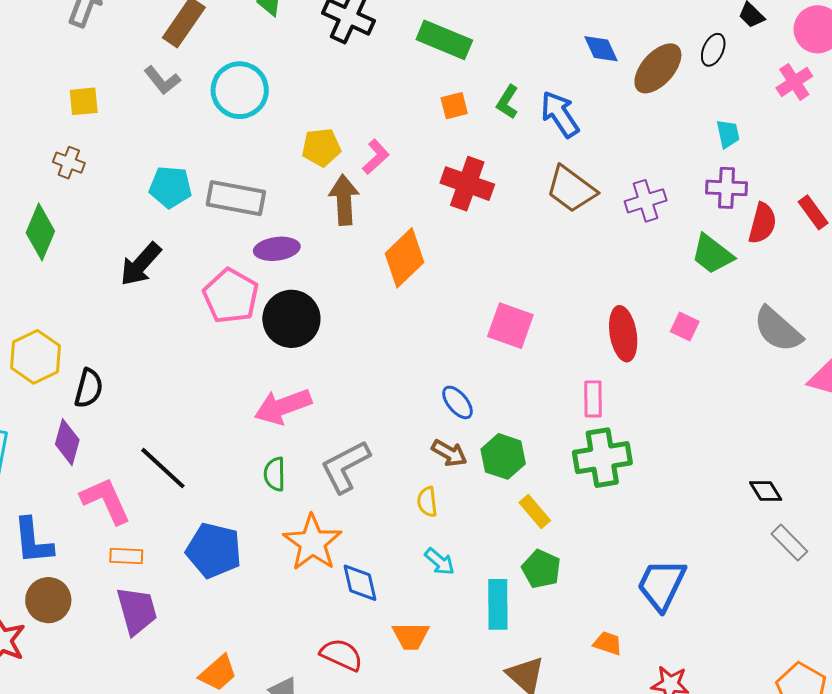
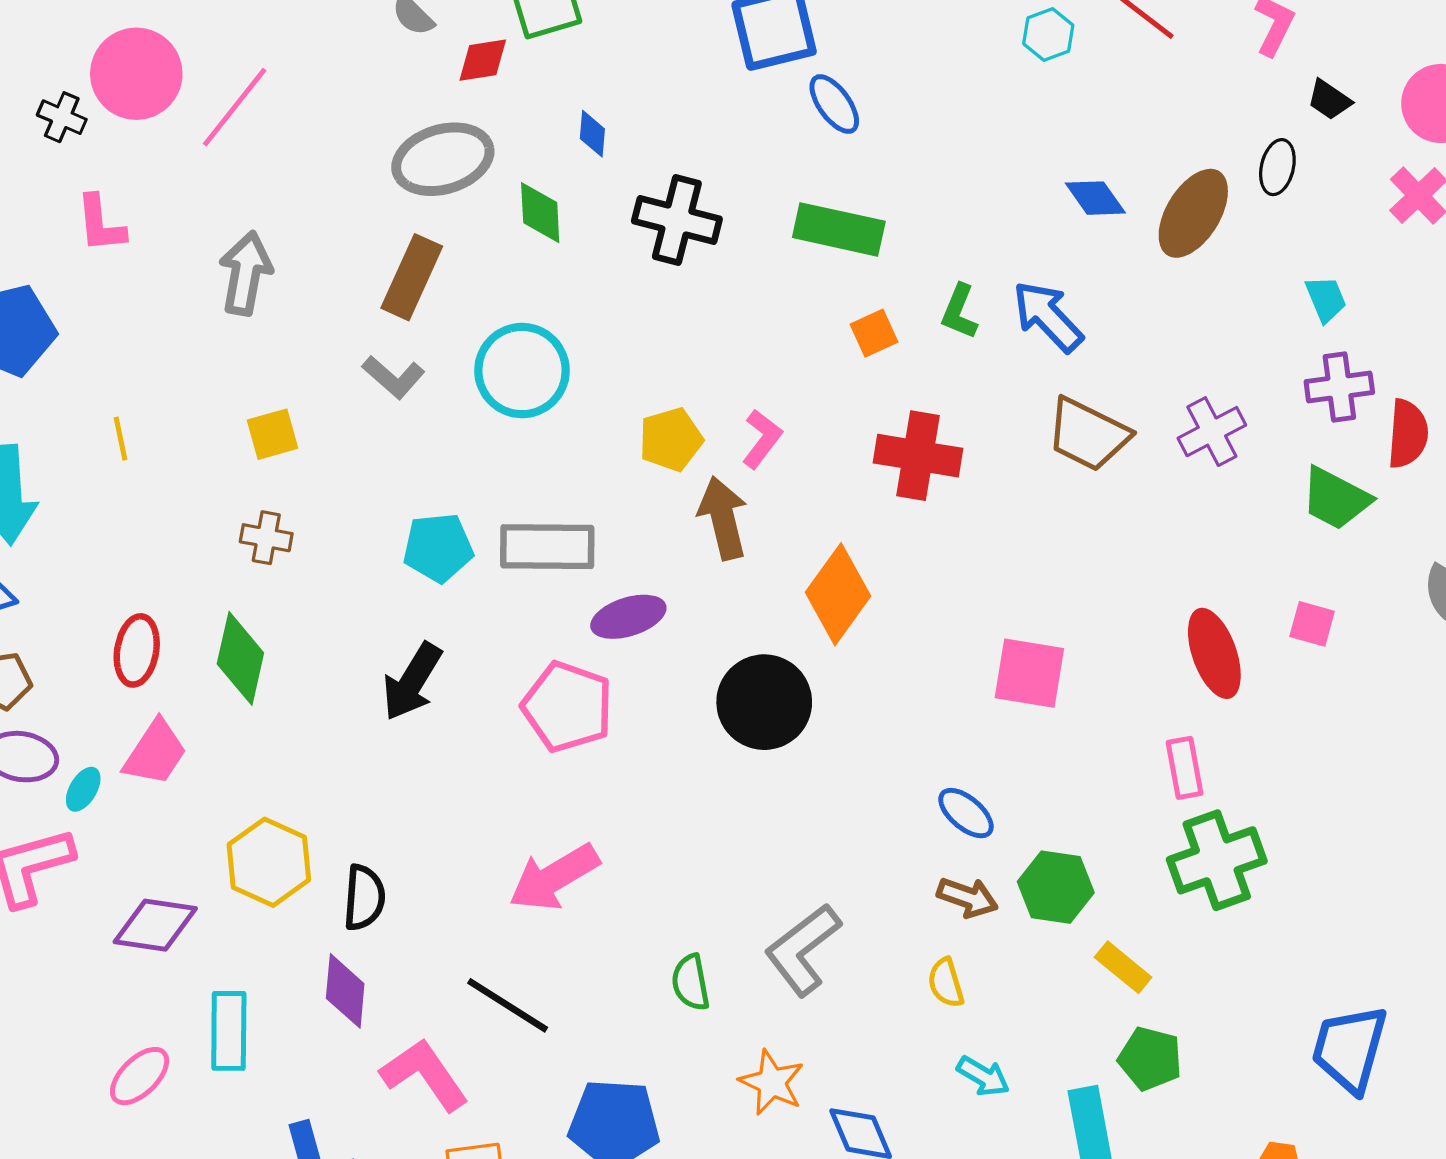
black circle: (291, 319) -> (764, 702), moved
pink arrow: (283, 406) -> (554, 877), moved
orange star: (312, 543) -> (772, 1082), size x0.7

